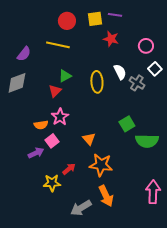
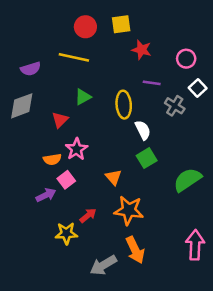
purple line: (115, 15) -> (152, 83), moved
purple semicircle: (24, 54) -> (31, 69), turned 35
white semicircle: (120, 72) -> (143, 130), moved
red triangle: (55, 91) -> (60, 120), moved
green square: (127, 124) -> (147, 158), moved
green semicircle: (147, 141) -> (187, 180), turned 145

